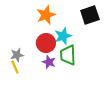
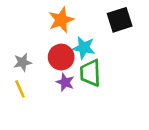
cyan star: (63, 36) -> (84, 48), turned 30
gray star: (17, 55) -> (23, 62), moved

